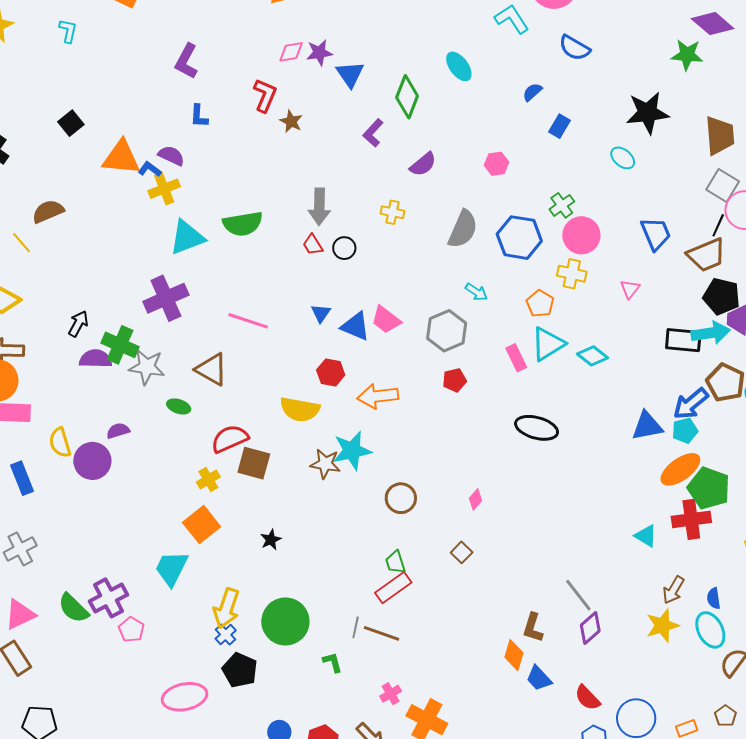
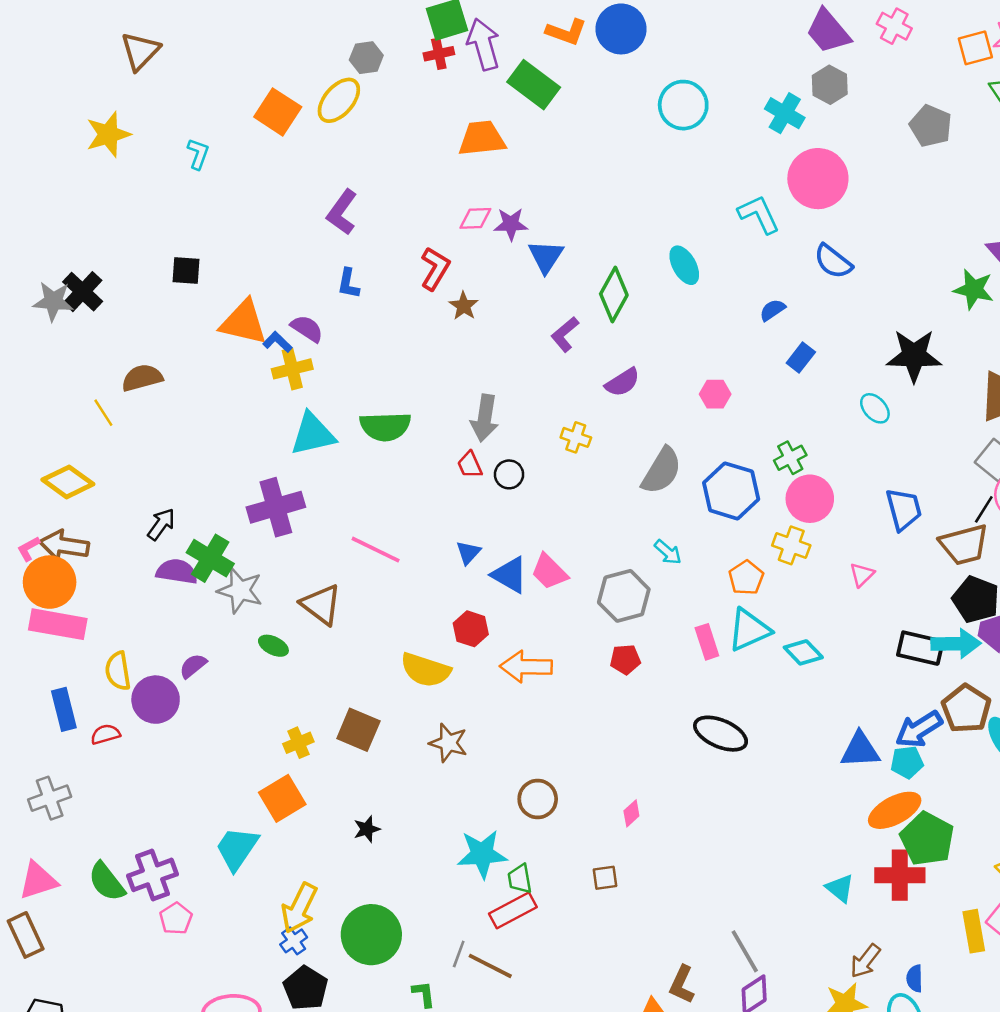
black square: (71, 123) -> (186, 270), turned 35
purple semicircle: (118, 431) -> (193, 666), turned -30
red semicircle: (230, 439) -> (105, 734), moved, size x0.6
cyan star: (352, 451) -> (482, 854), moved
brown square: (462, 552) -> (605, 878), turned 30

